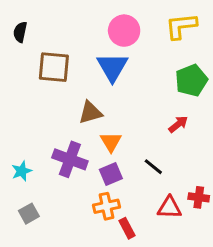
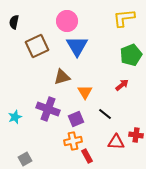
pink circle: (124, 31) -> (67, 21), moved
brown square: (54, 67) -> (37, 46), turned -30
orange triangle: (111, 142) -> (85, 92), moved
gray square: (29, 214) -> (25, 159), moved

